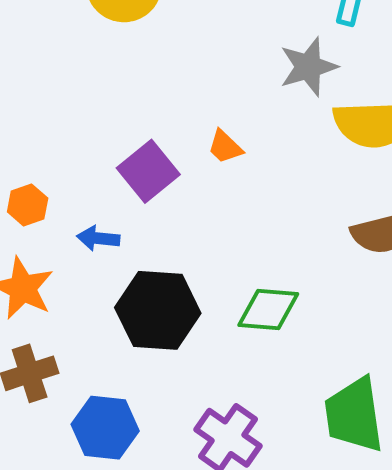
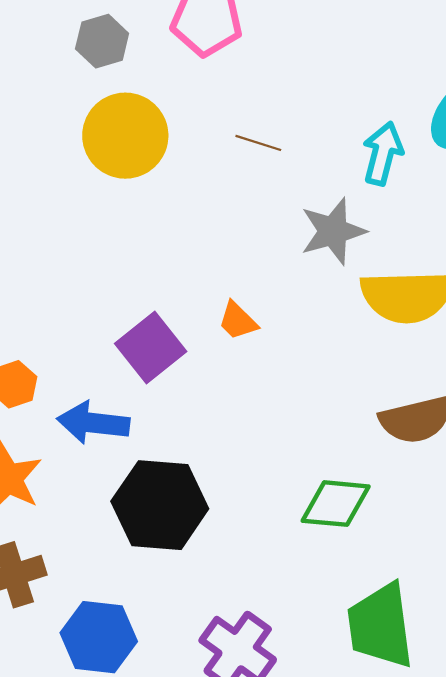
blue arrow: (98, 238) -> (93, 423), size x1.5
green diamond: (268, 309) -> (336, 504), moved

